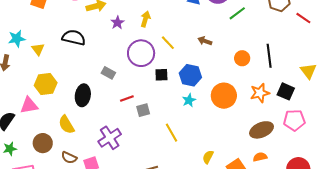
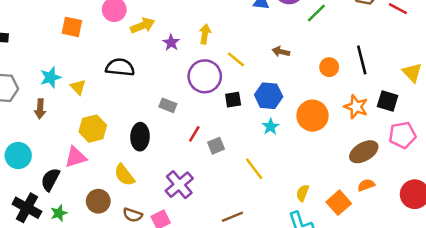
orange star: (260, 93) -> (356, 107), turned -30
red line: (127, 98) -> (194, 134), turned -32

